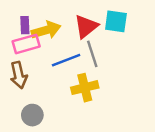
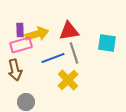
cyan square: (116, 21) -> (107, 43), moved
red triangle: (86, 26) -> (69, 31), turned 30
yellow cross: (85, 88) -> (68, 80), turned -30

